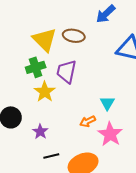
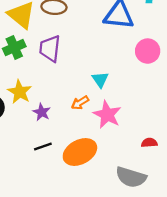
yellow star: (45, 92) -> (20, 92), moved
purple star: (40, 132) -> (42, 112), moved

